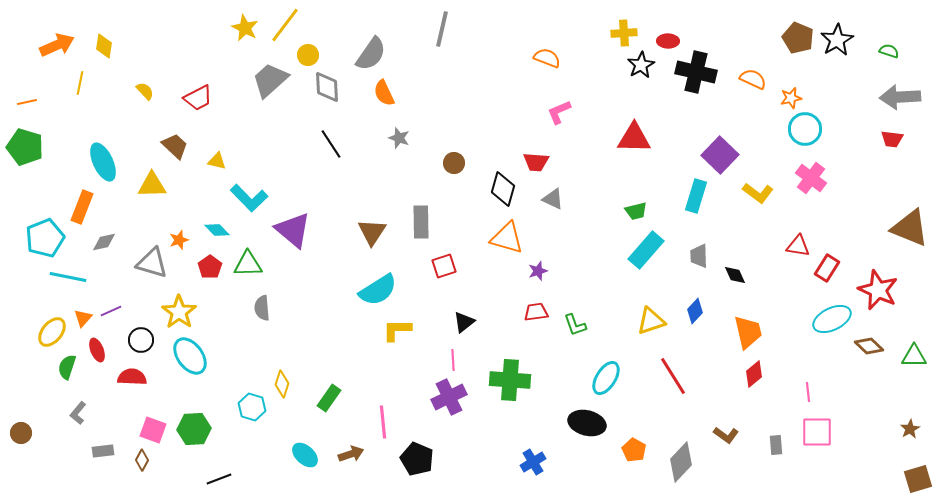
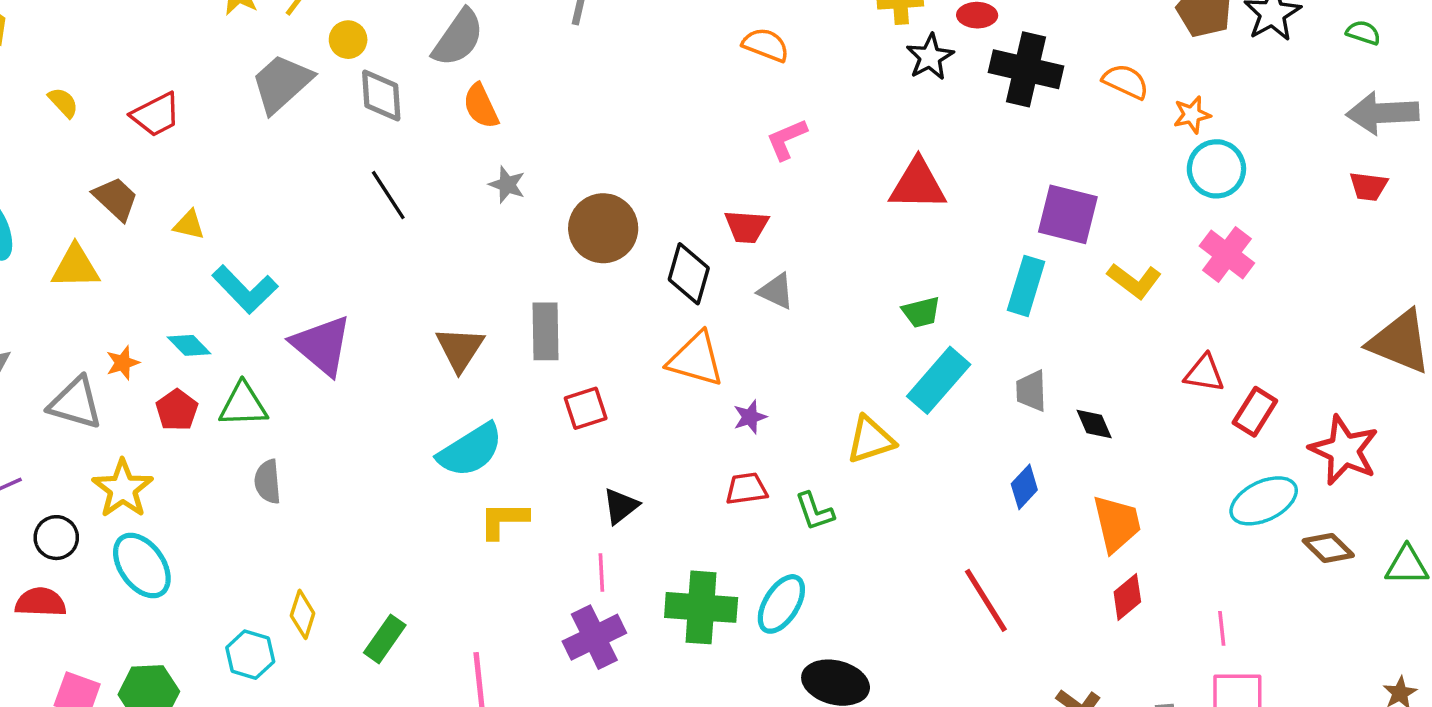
purple square: (720, 155) -> (1068, 214), turned -30
brown circle: (454, 163) -> (603, 228), size x1.8
yellow triangle: (651, 321) -> (870, 440), moved
cyan ellipse: (606, 378) -> (781, 604), moved

